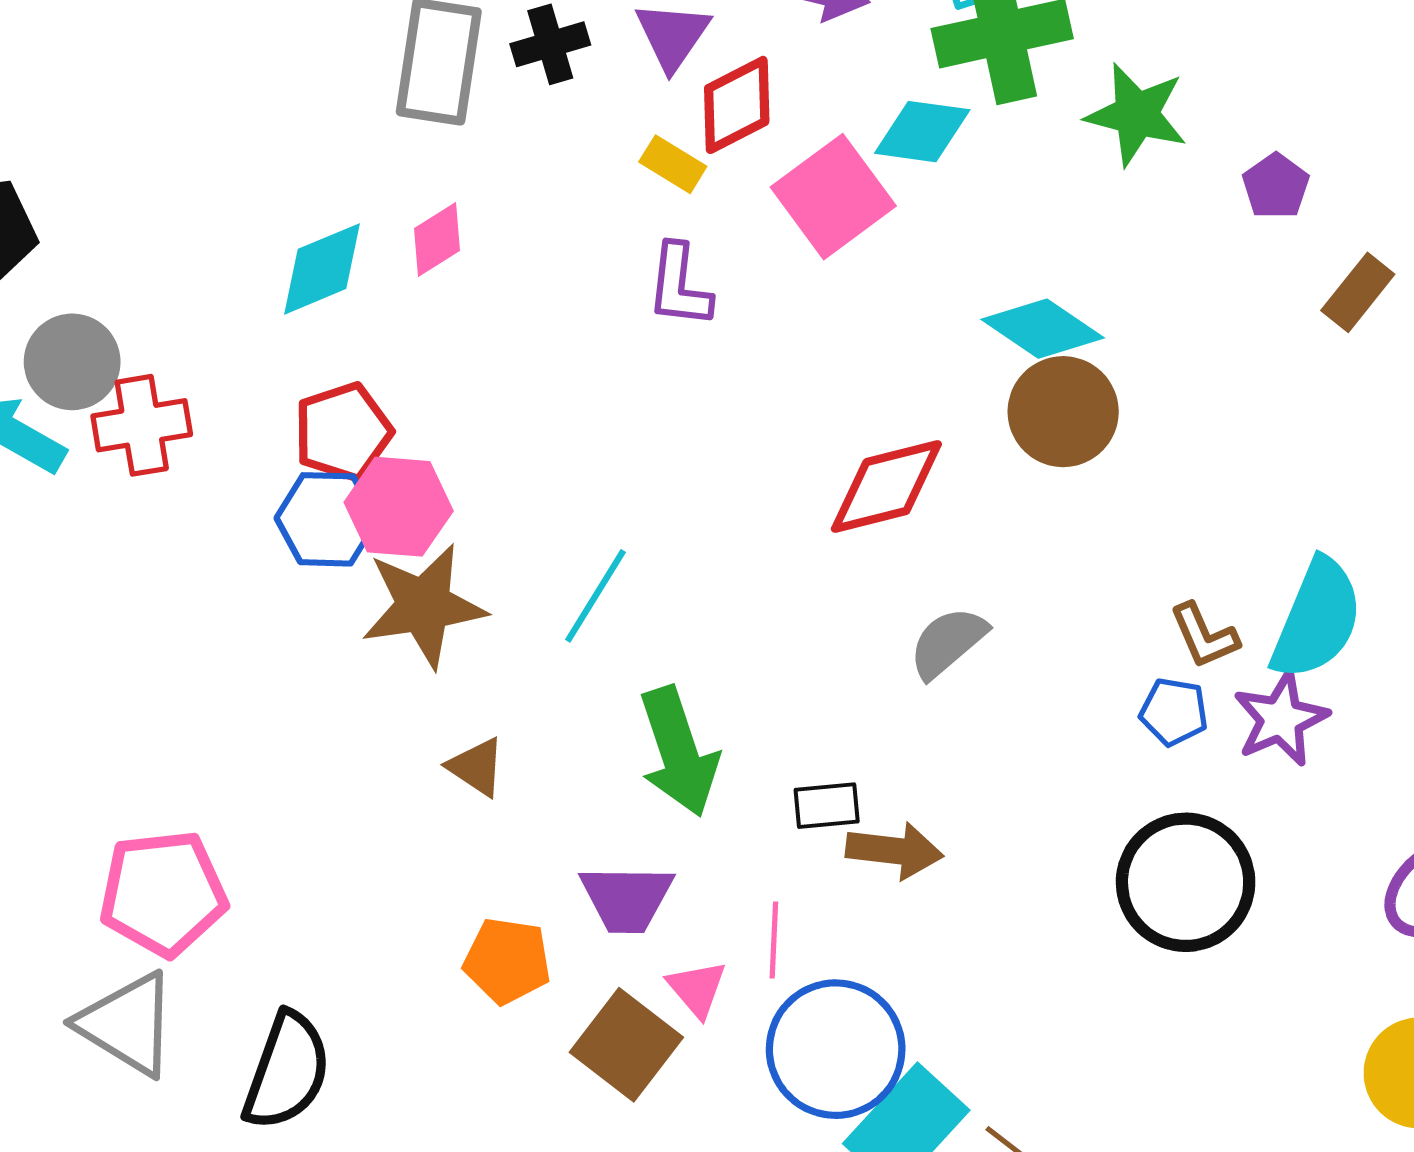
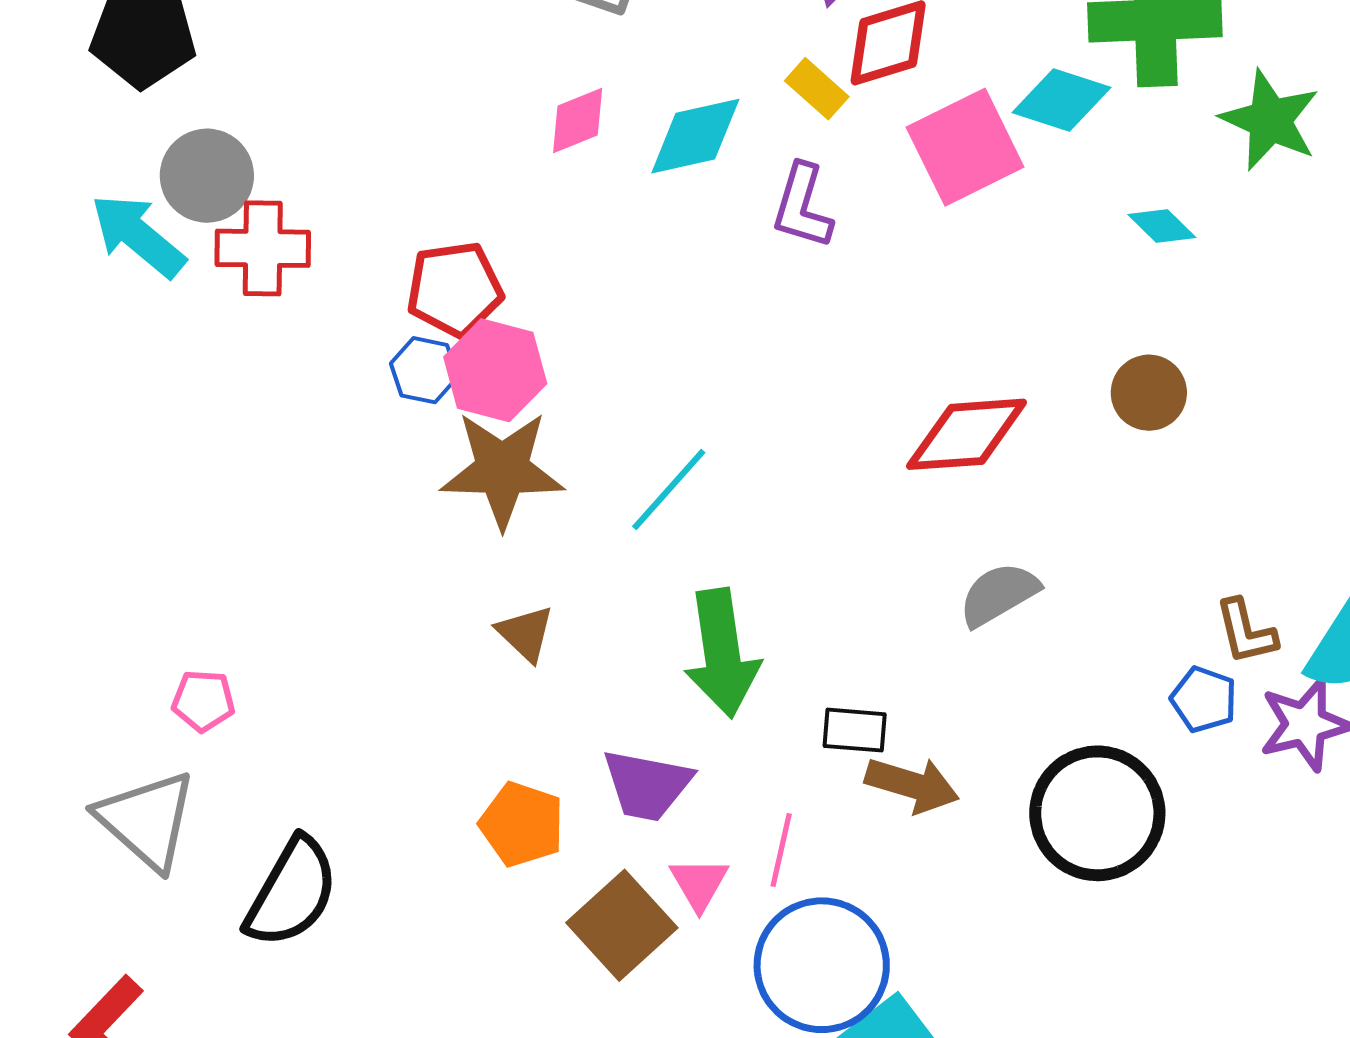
cyan diamond: (322, 269) -> (695, 136), moved
cyan diamond: (1043, 329) -> (1162, 226), moved, size x0.6
brown circle: (1063, 412) -> (1149, 393), size x0.7
blue hexagon: (327, 519) -> (424, 370), size x0.7
black circle: (1186, 882) -> (1097, 813), moved
pink pentagon: (163, 893) -> (203, 701), size x0.5

